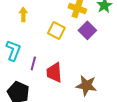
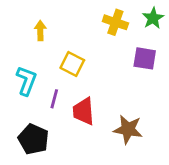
yellow square: (56, 30) -> (72, 64), moved
purple square: (87, 30) -> (145, 58), moved, turned -36

